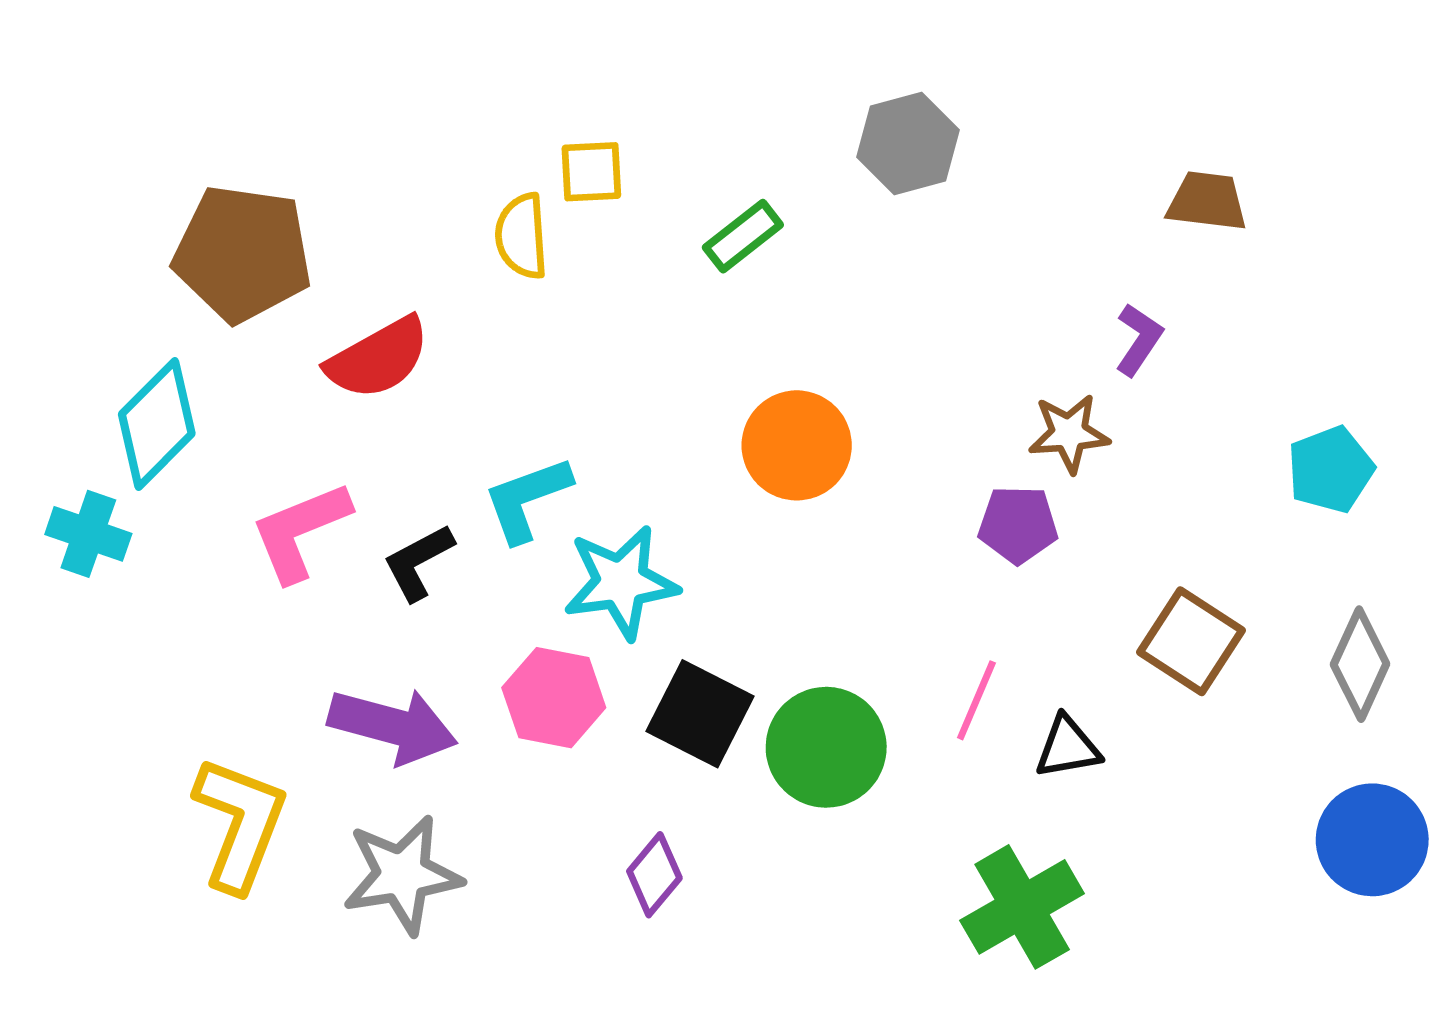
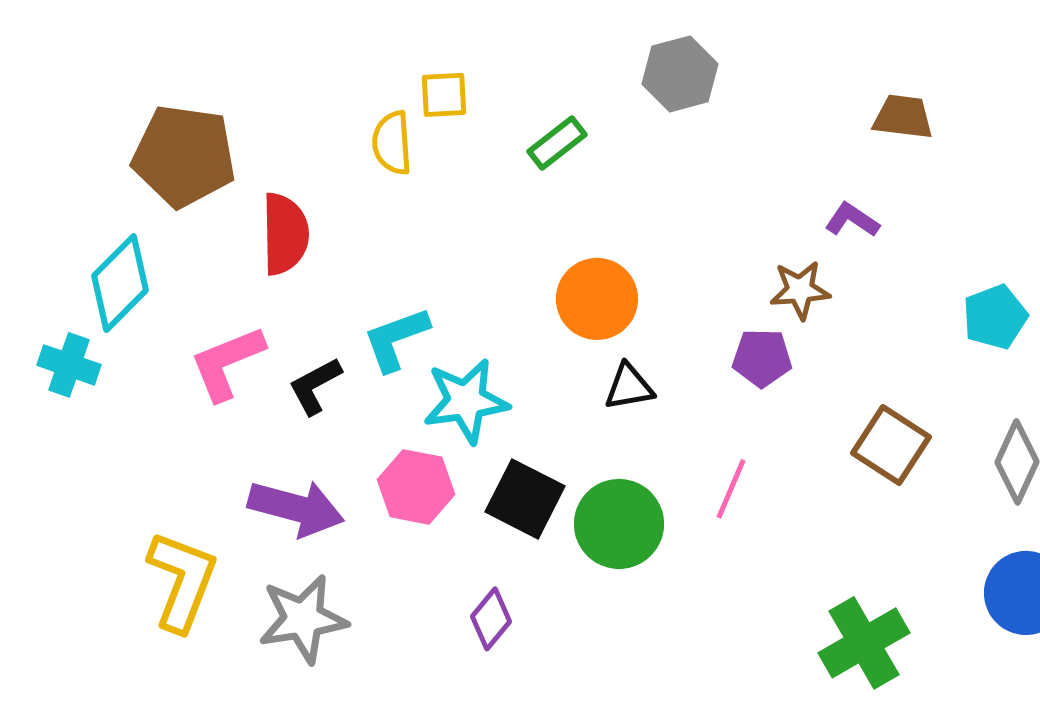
purple L-shape: (1139, 339) -> (852, 220), turned -90
red semicircle: (378, 358) -> (285, 234), turned -62
black triangle: (1068, 747) -> (629, 387), moved
green cross: (1022, 907) -> (864, 643), moved

